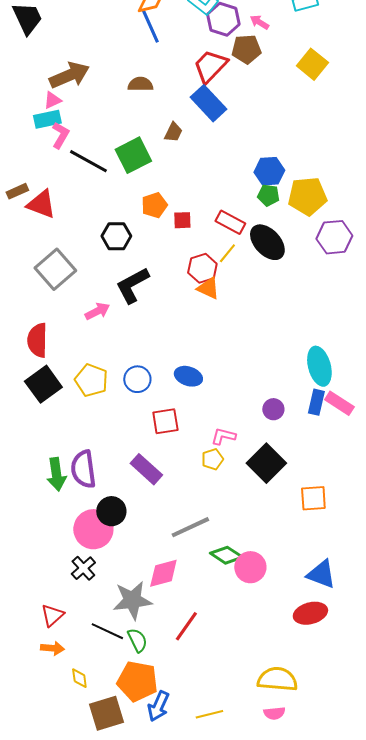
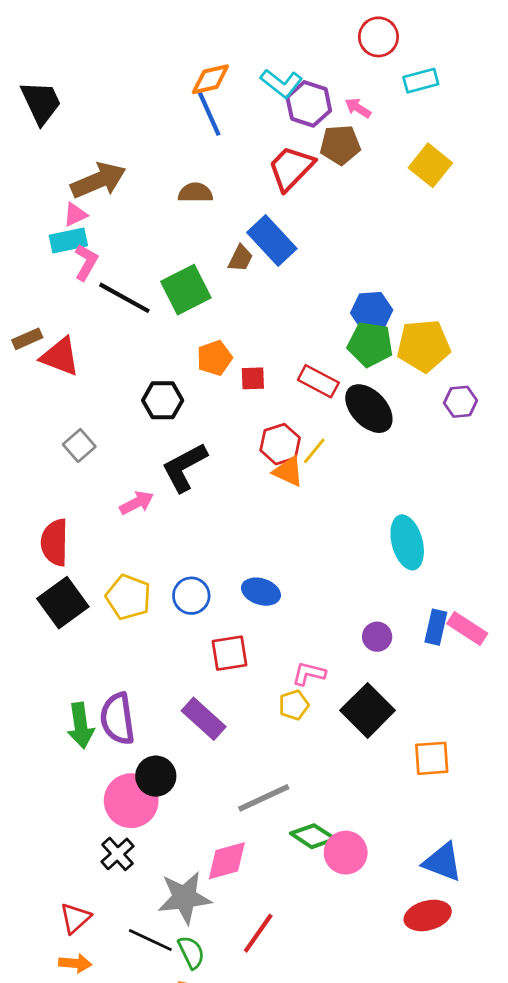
blue rectangle: (208, 103) -> (272, 240), moved
green pentagon: (268, 195) -> (370, 344), size x1.5
purple hexagon: (334, 237) -> (460, 402), size x0.7
yellow line: (227, 253) -> (314, 451), moved
gray square: (55, 269) -> (79, 445), size x0.6
cyan ellipse: (319, 366) -> (407, 542), moved

